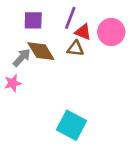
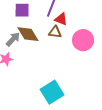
pink circle: (111, 32) -> (83, 40), moved
cyan square: (72, 125) -> (52, 92), turned 30

